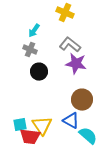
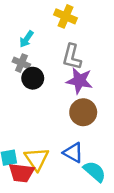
gray L-shape: (70, 45) -> (72, 57), turned -115
black circle: (39, 72) -> (33, 78), moved
brown circle: (82, 100) -> (83, 112), moved

